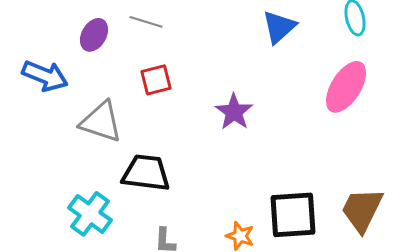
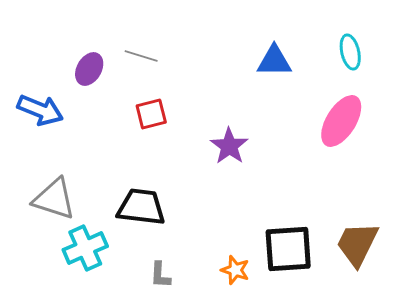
blue triangle: (279, 27) -> (274, 61), turned 42
gray triangle: (101, 122) -> (54, 199), moved
cyan cross: (90, 214) -> (85, 248), turned 30

